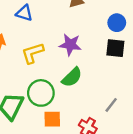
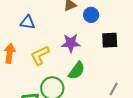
blue circle: (117, 23) -> (91, 15), moved

